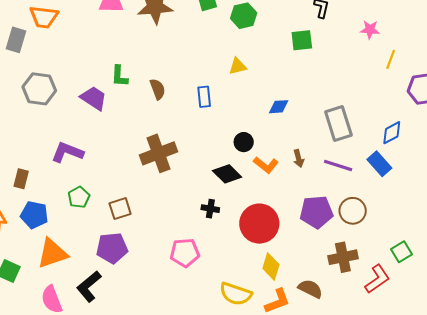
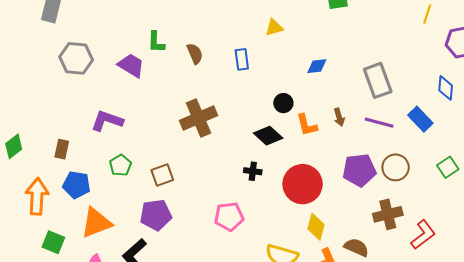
blue diamond: (392, 133) -> (446, 88), moved, turned -55
orange L-shape: (266, 165) -> (307, 125), turned 40
green square: (402, 252) -> (448, 167), moved

